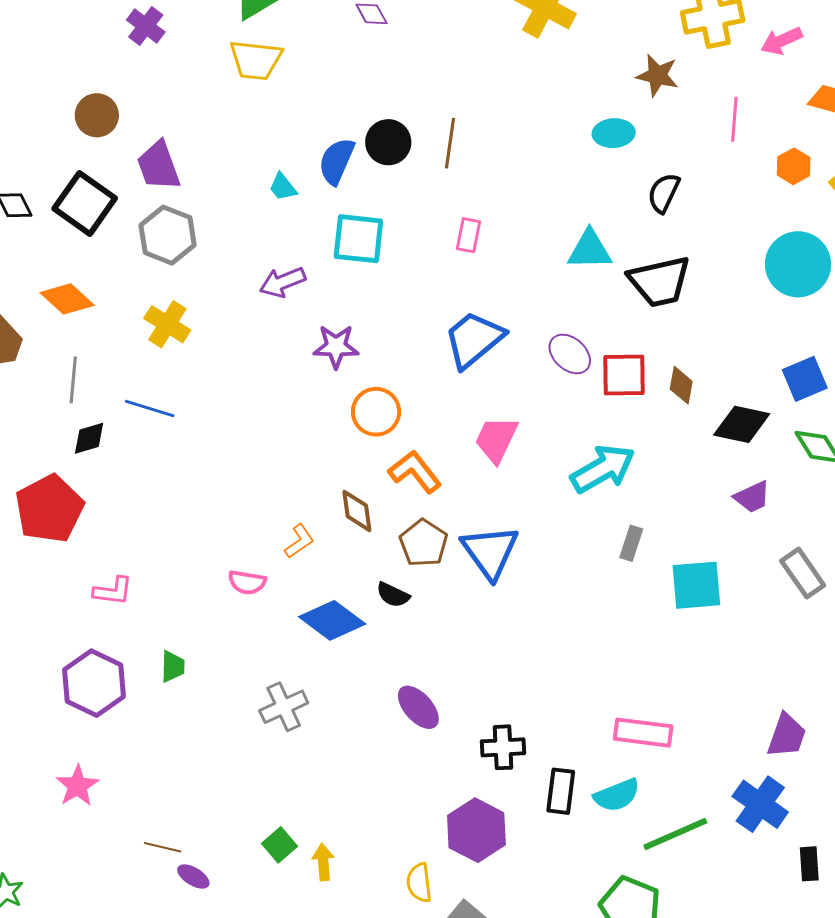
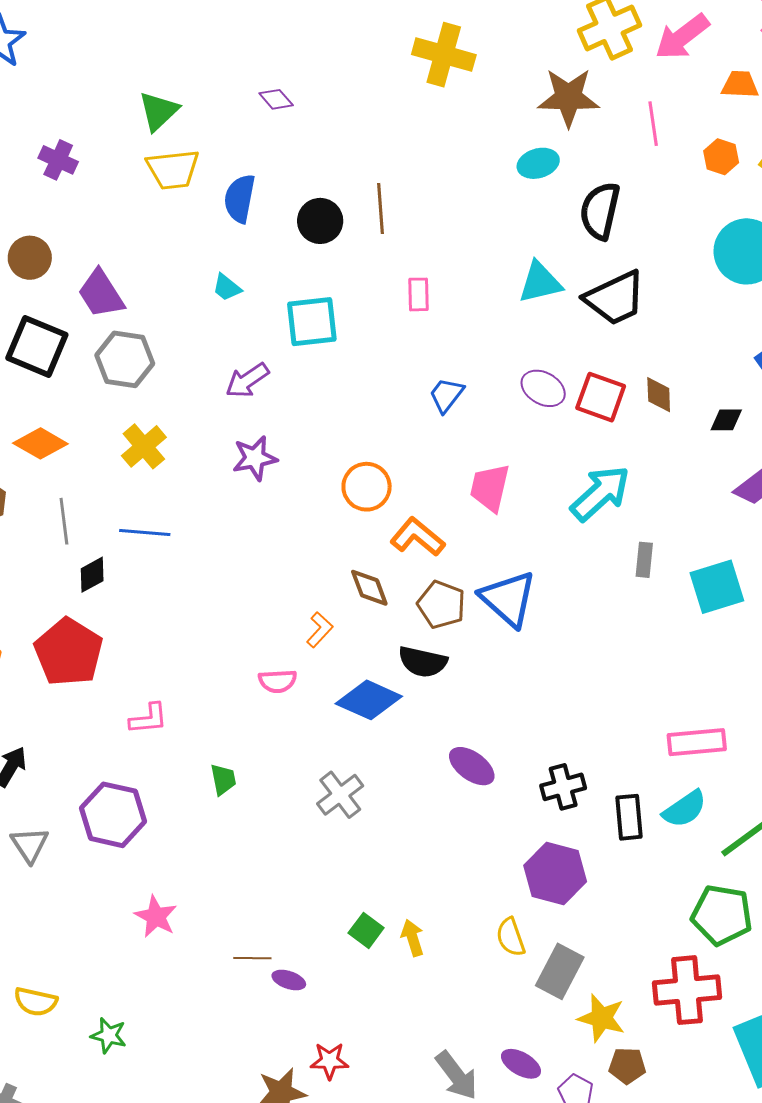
pink arrow: (782, 41) -> (682, 37), size x1.4
brown star: (657, 75) -> (568, 97), size x1.4
blue semicircle: (337, 161) -> (240, 199), moved
black semicircle: (664, 193) -> (600, 211), size x1.4
yellow cross: (167, 324) -> (144, 446), turned 30
blue trapezoid: (474, 339) -> (446, 395), size x0.6
purple star: (336, 346) -> (255, 458), moved
red square: (624, 375) -> (601, 397), turned 33
black diamond: (742, 424) -> (726, 420), size x0.6
black semicircle: (393, 595) -> (423, 662), size x1.4
purple hexagon: (94, 683) -> (113, 815), moved

